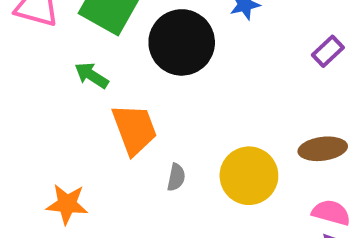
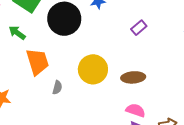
yellow circle: (249, 176) -> (93, 69), moved

